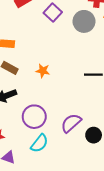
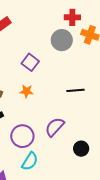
purple square: (53, 13) -> (30, 62), moved
purple semicircle: (71, 123) -> (55, 127), moved

